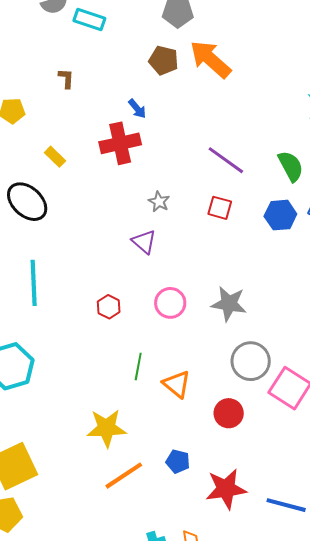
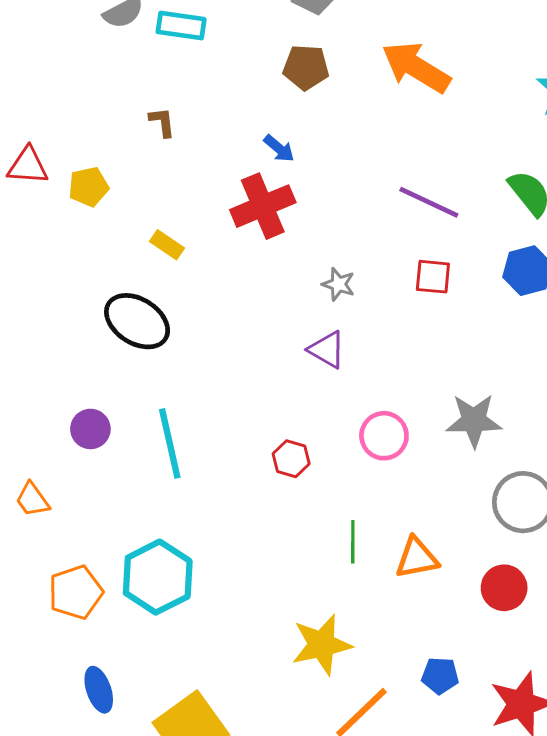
orange arrow: (210, 59) -> (416, 67), moved
orange triangle: (177, 384) -> (417, 558), turned -40

